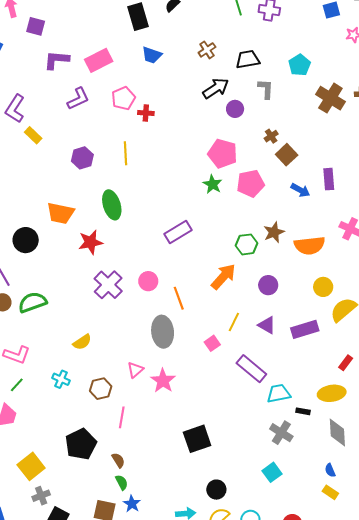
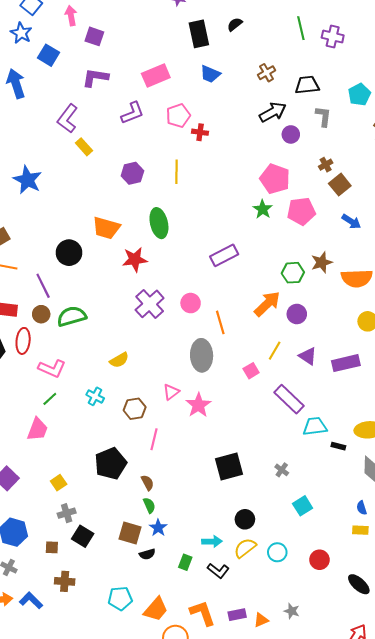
purple L-shape: (57, 60) -> (95, 77), moved
purple circle: (268, 285) -> (297, 314), moved
gray cross: (281, 433) -> (282, 470), moved, size x0.6
yellow square: (31, 466) -> (59, 483), size x0.6
yellow rectangle: (330, 492) -> (360, 530), turned -35

